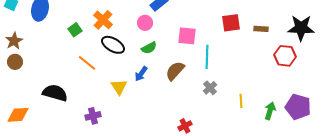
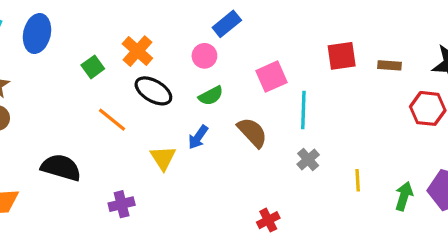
pink square: (187, 36) -> (271, 77), turned -30
brown semicircle: (175, 71) -> (252, 132), turned 95

